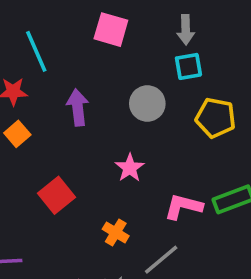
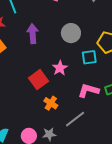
cyan square: (188, 66) -> (89, 57), moved
red square: (56, 195) -> (38, 80), moved

